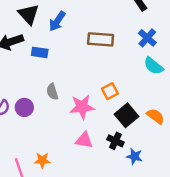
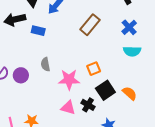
brown rectangle: (101, 39) -> (90, 25), turned -60
cyan semicircle: (153, 66) -> (132, 51), turned -42
black cross: (115, 141) -> (88, 105), moved

